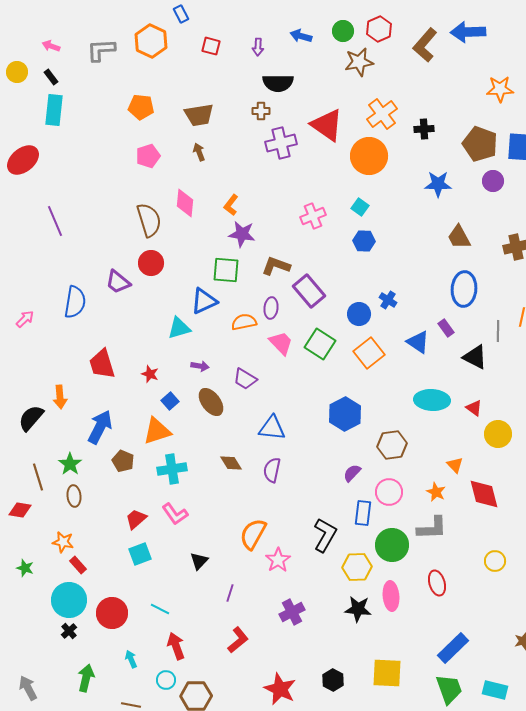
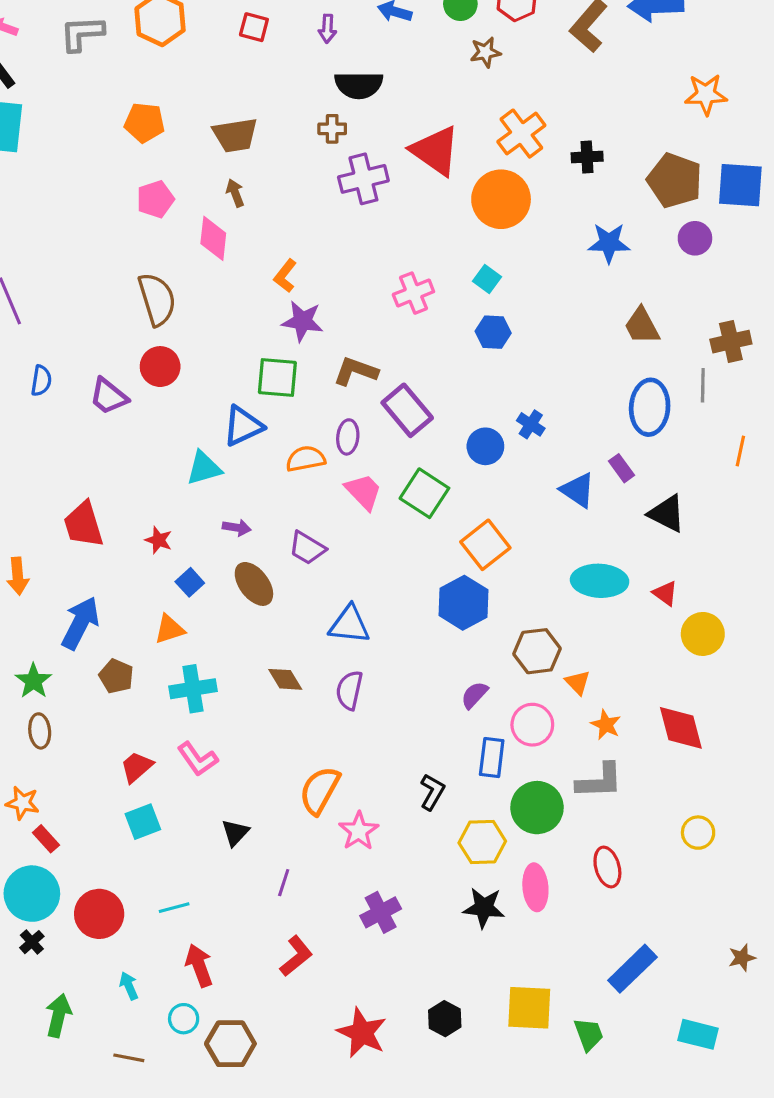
brown star: (359, 62) -> (485, 52), size x0.7
pink diamond: (185, 203) -> (213, 238), moved
blue semicircle: (75, 302) -> (41, 381), moved, size x0.6
gray line: (498, 331) -> (703, 385), moved
orange square: (369, 353) -> (485, 545), moved
orange triangle: (157, 431) -> (169, 629), size x0.7
orange triangle: (455, 465) -> (578, 682), moved
black L-shape: (325, 535) -> (432, 792), size x0.7
cyan line: (160, 609) -> (174, 908), turned -42
green trapezoid: (449, 689) -> (589, 1034), moved, size x0.7

